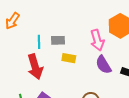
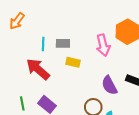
purple semicircle: (103, 65) -> (109, 85), moved
red arrow: (35, 67) -> (38, 69), turned 145

